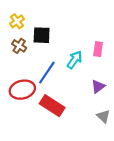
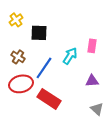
brown cross: (19, 46) -> (18, 57), moved
purple triangle: (98, 86) -> (92, 81), turned 32

